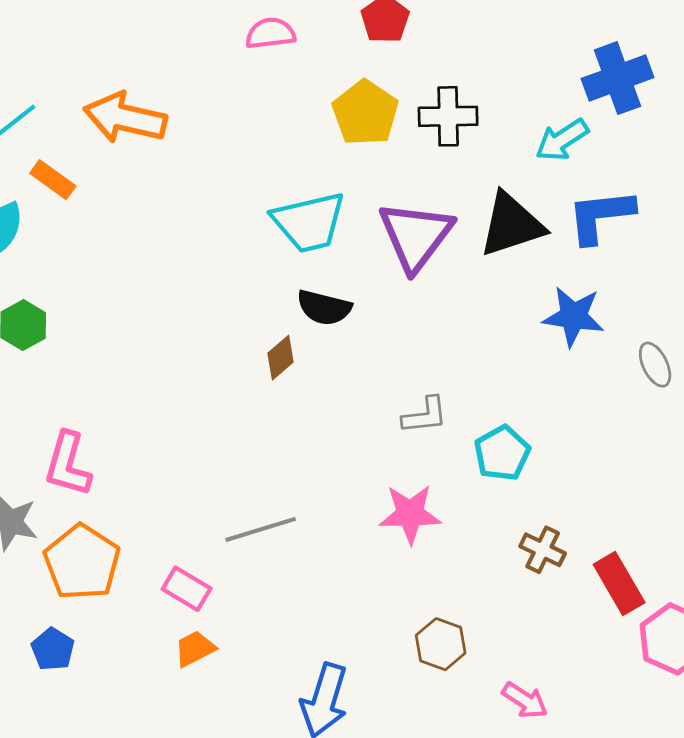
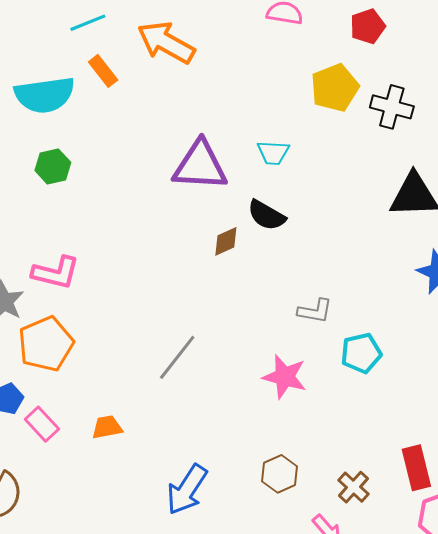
cyan trapezoid: (309, 222) -> (273, 153), size x0.6
purple triangle: (416, 236) -> (200, 166), moved, turned 40
pink L-shape: (68, 464) -> (56, 273), turned -108
gray line: (261, 529) -> (177, 357), turned -51
brown cross: (543, 550) -> (354, 487), moved
pink rectangle: (187, 589) -> (42, 424), moved

